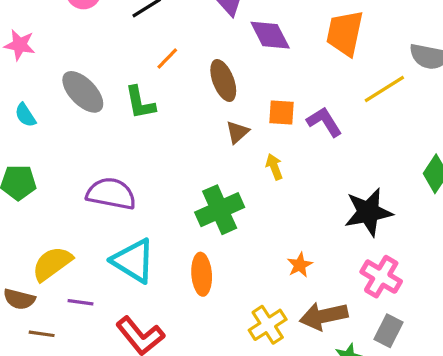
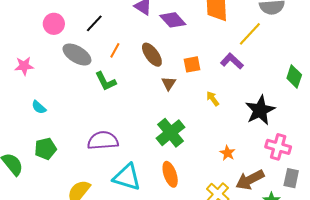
gray ellipse: (83, 92) -> (77, 55), moved
purple L-shape: (324, 122) -> (232, 61), moved
yellow arrow: (274, 167) -> (213, 99), moved

